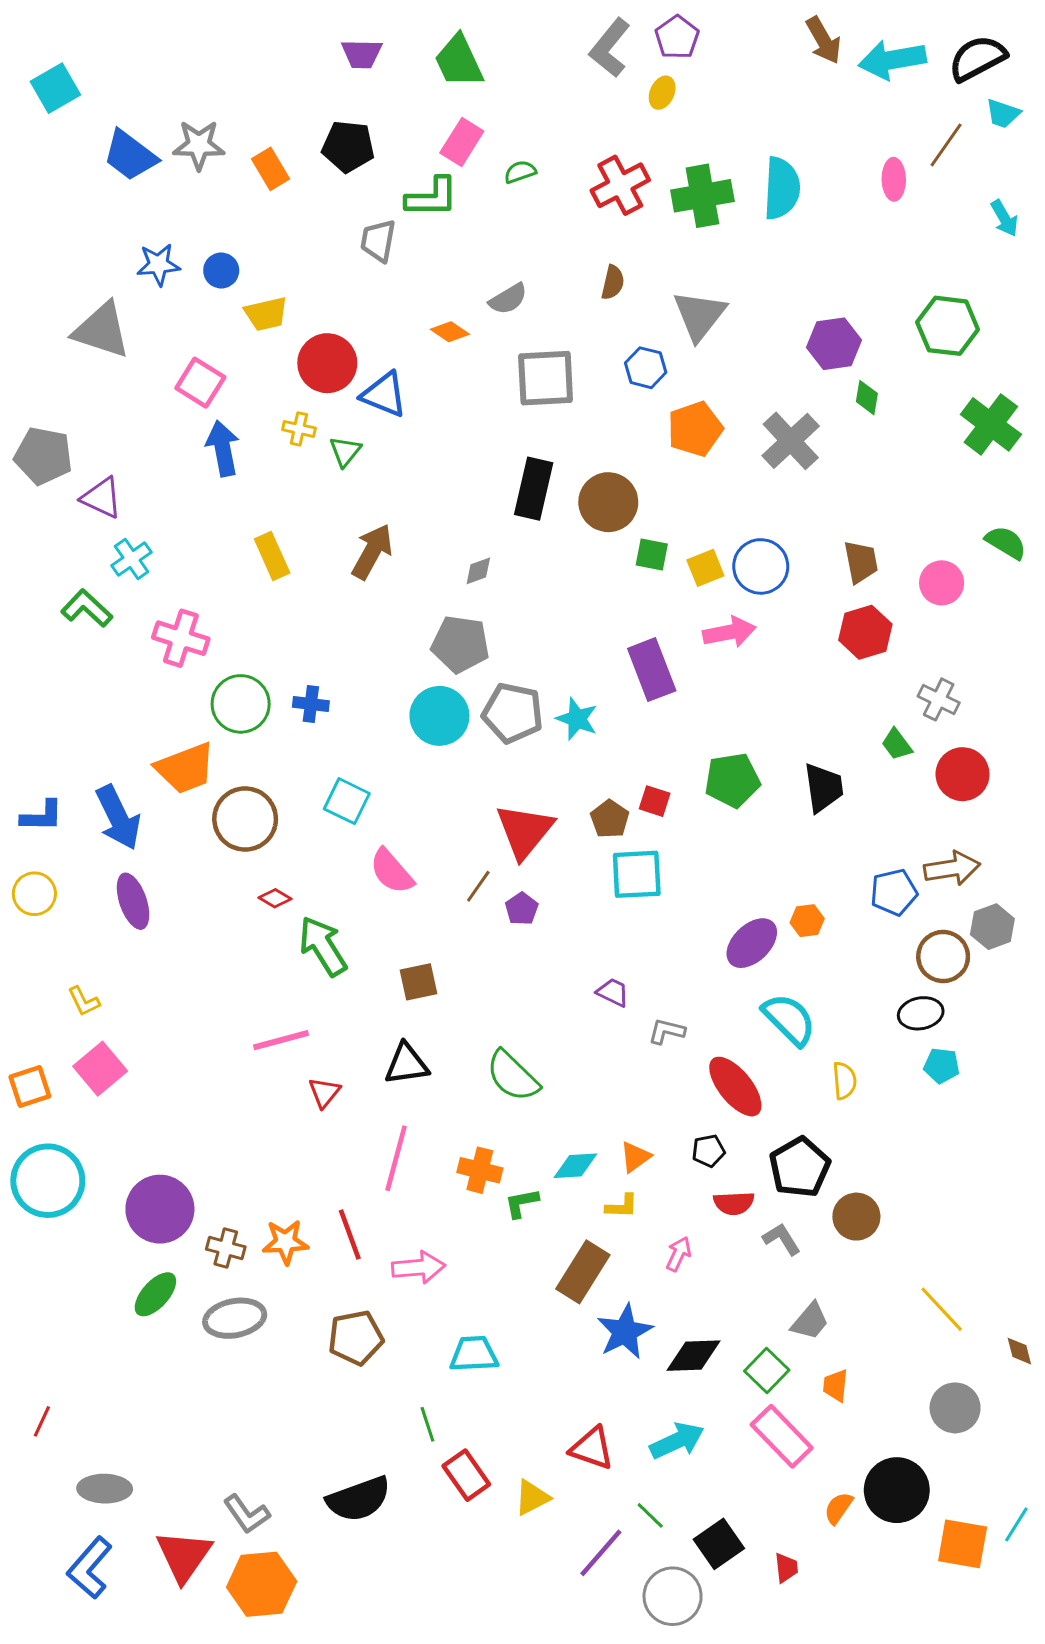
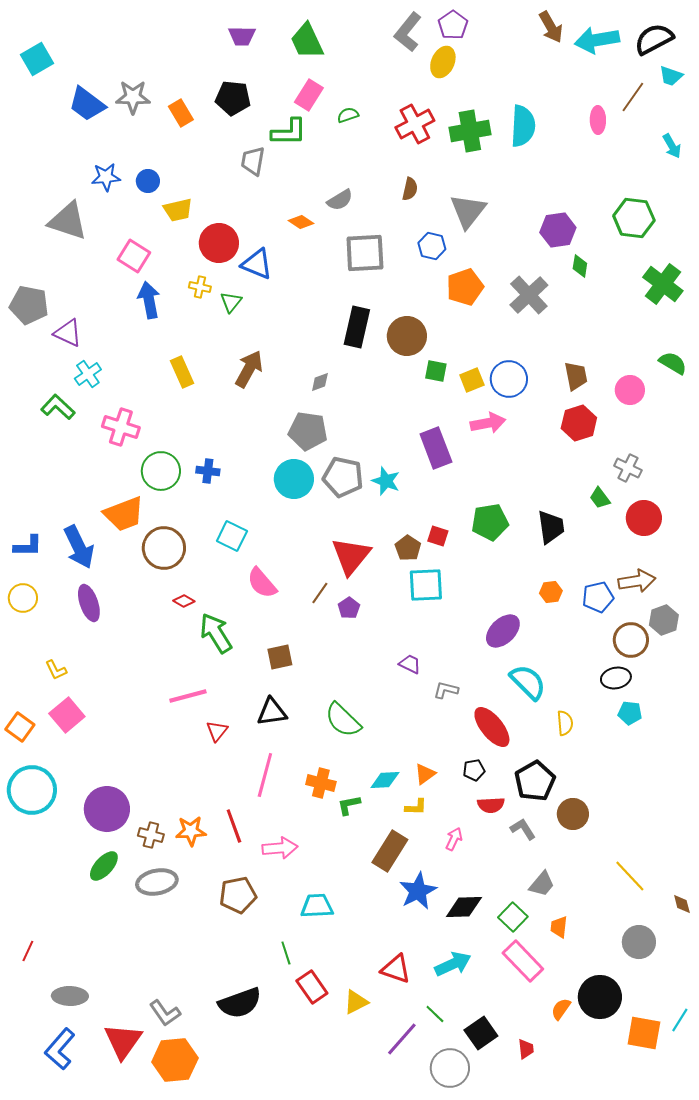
yellow ellipse: (662, 93) -> (443, 62), size x1.4
orange hexagon: (807, 921) -> (551, 592), moved
orange square: (30, 1087) -> (20, 727), turned -36

